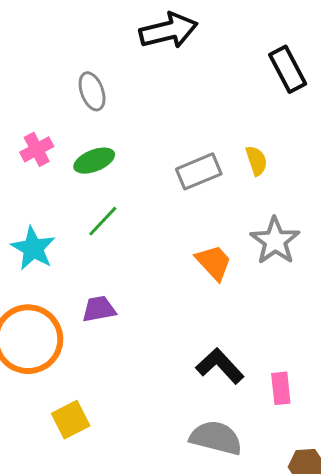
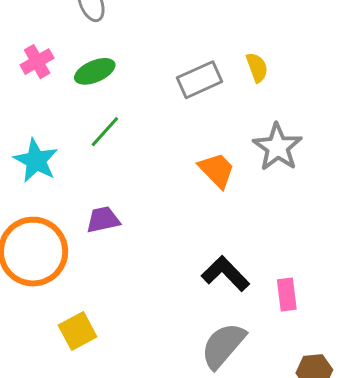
gray semicircle: (216, 438) -> (223, 346), turned -62

